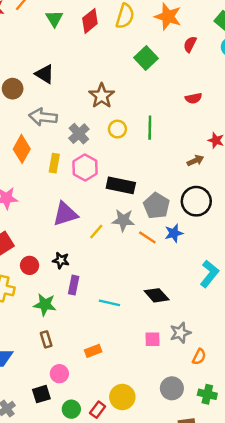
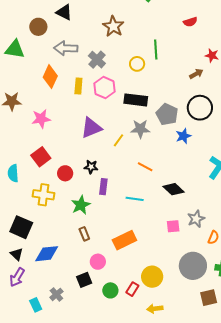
yellow circle: (117, 129) -> (137, 64), moved
orange line: (147, 237) -> (145, 167), moved
green star: (45, 305) -> (81, 205), turned -30
orange rectangle: (93, 351) -> (124, 240), size x1.6
gray circle: (172, 388) -> (193, 266), size x1.4

